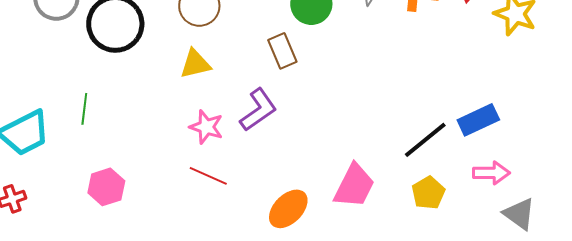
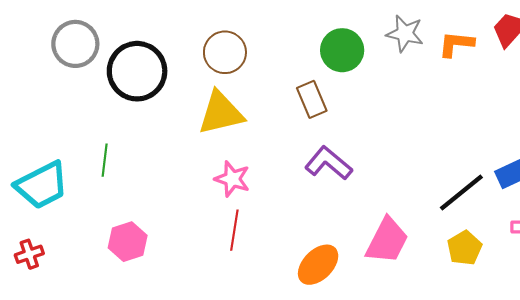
yellow triangle: (195, 64) -> (221, 113), size x1.4
purple L-shape: (258, 110) -> (329, 163), moved, turned -105
red line: (208, 176) -> (234, 230), turned 75

